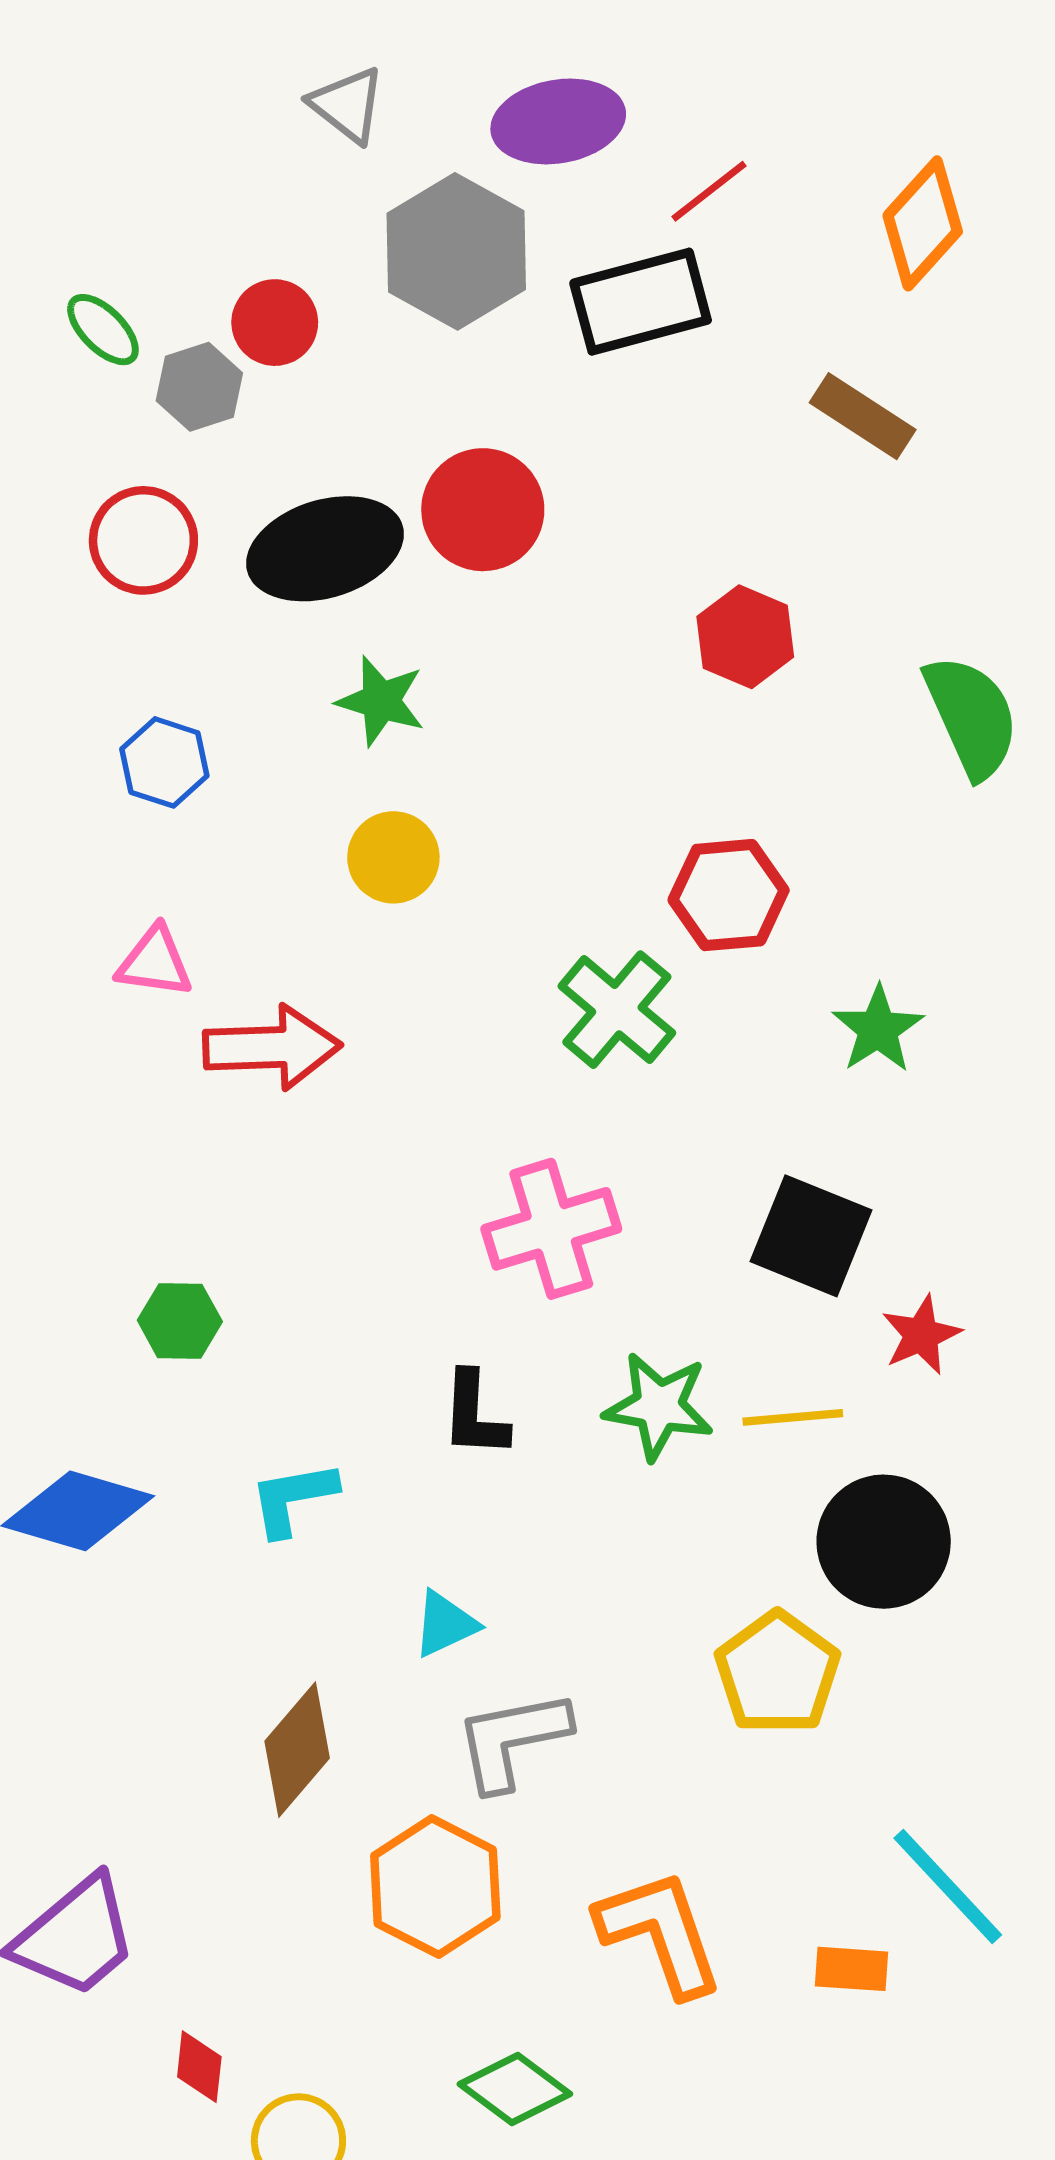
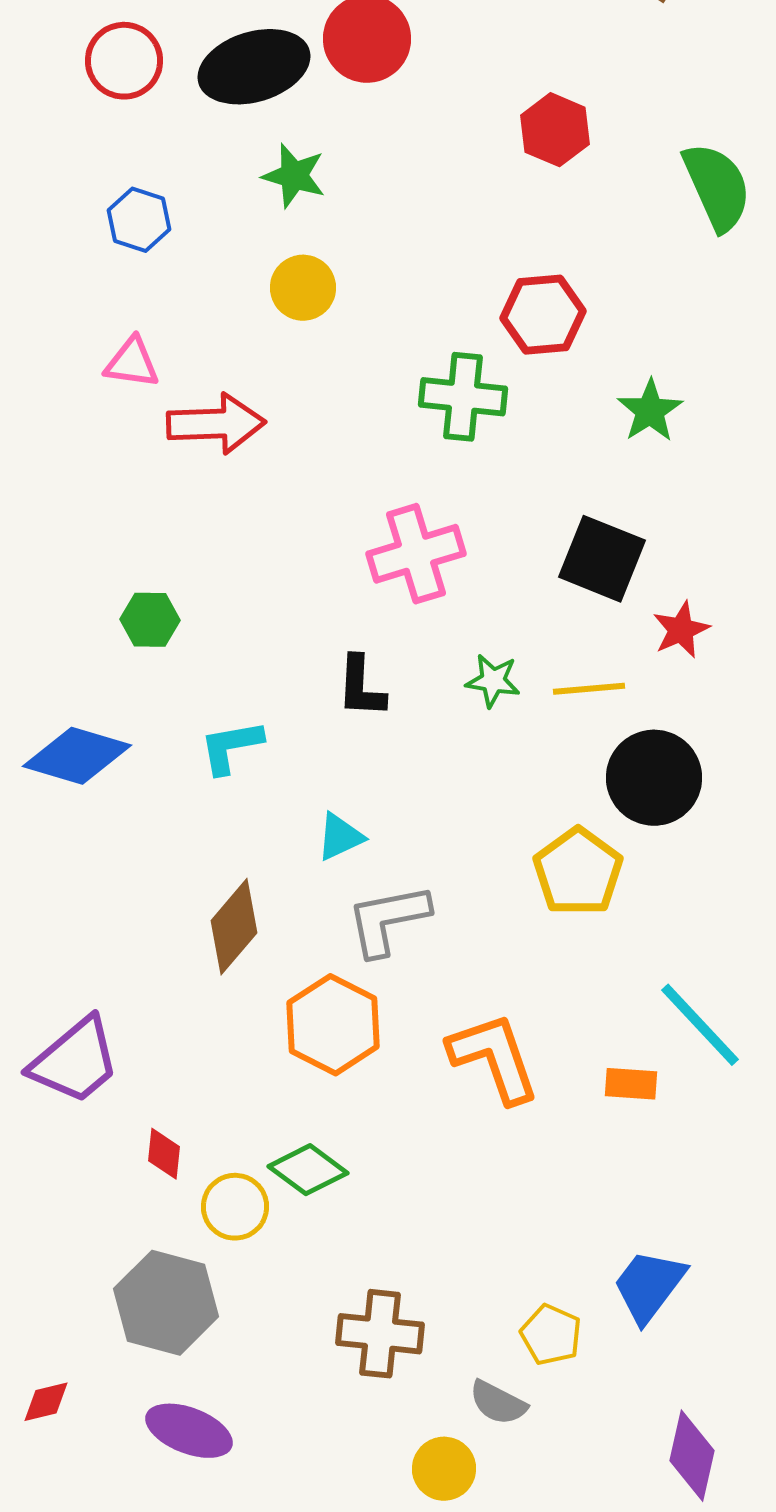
green cross: (617, 1010) -> (463, 397), turned -34
green star: (659, 1406) -> (493, 681), size x0.7
green diamond: (515, 2089) -> (308, 1170), moved

